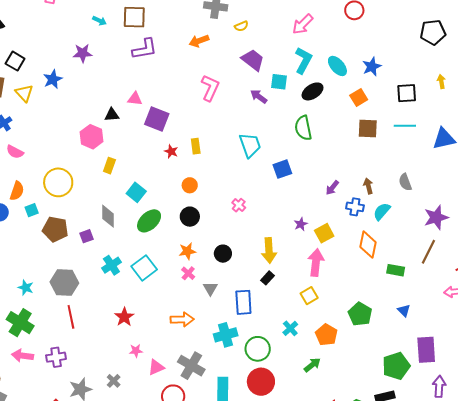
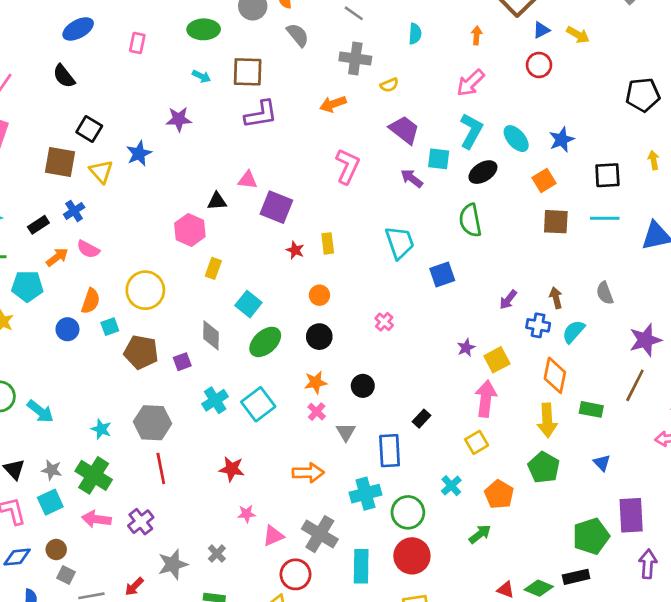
yellow arrow: (269, 251) -> (547, 420), moved
red star: (124, 317) -> (232, 469), turned -30
purple cross: (56, 357) -> (141, 522), turned -30

